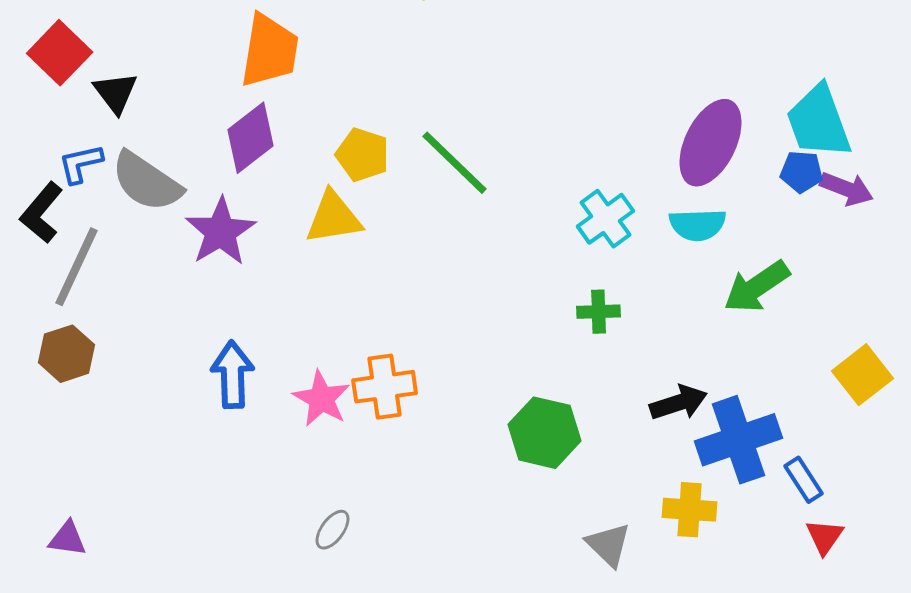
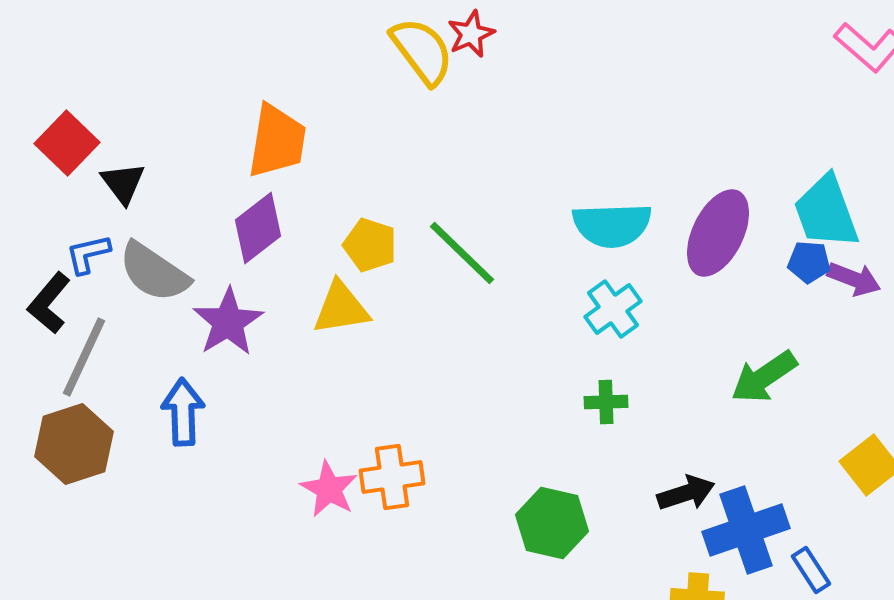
cyan semicircle: (698, 225) -> (612, 225), moved, size x1.4
brown hexagon: (67, 354) -> (74, 444), size x1.4
blue arrow: (233, 375) -> (183, 412), moved

